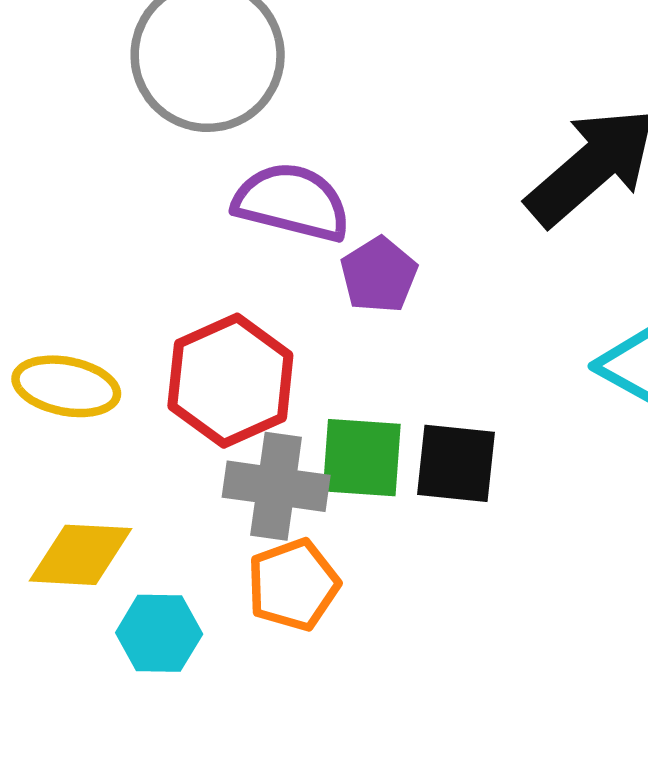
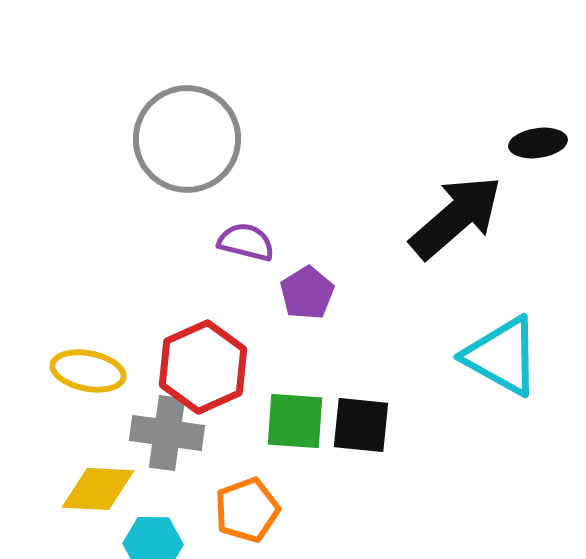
purple semicircle: (292, 202) -> (246, 242), size x0.7
gray cross: (276, 486) -> (167, 433), moved

